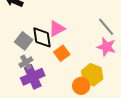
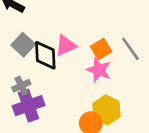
gray square: (24, 41) -> (23, 45), moved
pink star: (106, 47) -> (99, 70), moved
orange square: (62, 53) -> (101, 49), moved

